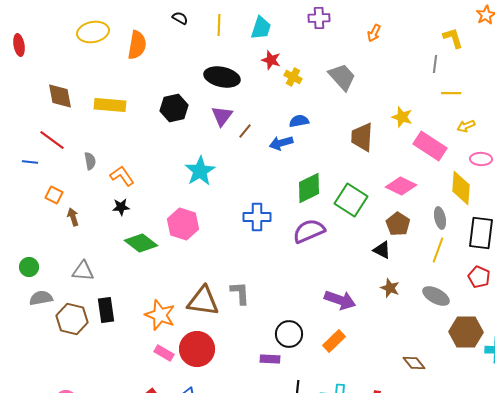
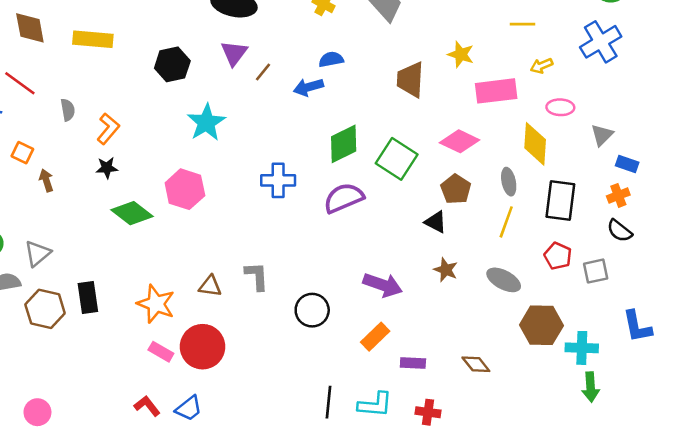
black hexagon: (174, 108) -> (172, 64), moved
pink rectangle: (430, 146) -> (496, 91), turned -40
orange L-shape: (122, 176) -> (108, 129), turned 75
gray triangle: (83, 271) -> (37, 253), moved, turned -45
brown triangle: (203, 301) -> (210, 286), size x0.6
black circle: (289, 334) -> (312, 310), moved
purple rectangle: (270, 359) -> (413, 363), moved

